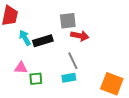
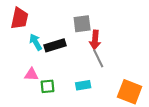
red arrow: (80, 36) -> (95, 40), turned 84
gray line: (73, 61) -> (98, 58), moved

